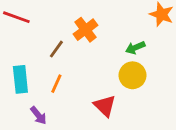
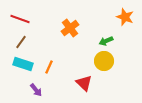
brown line: (56, 49) -> (21, 42), moved
cyan rectangle: (20, 79) -> (23, 64), turned -66

